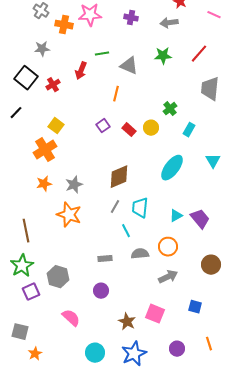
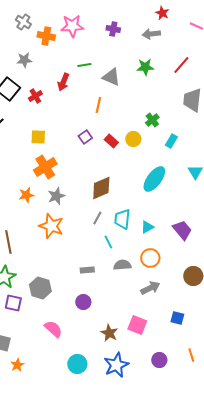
yellow square: (56, 126) -> (38, 137), turned -35
orange cross: (45, 150) -> (45, 167), moved
cyan triangle: (176, 216) -> (147, 227), moved
purple square: (31, 292) -> (13, 303), turned 36

